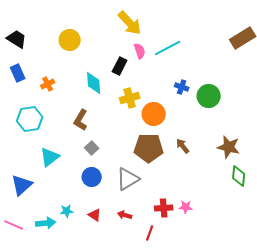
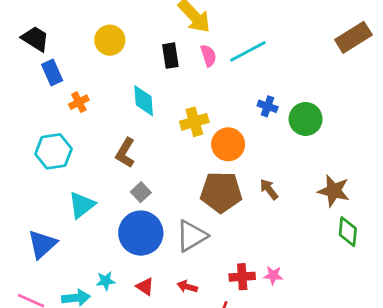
black rectangle: (120, 66) -> (170, 56), moved, turned -36
blue rectangle: (18, 73) -> (52, 73), moved
blue circle: (92, 177) -> (141, 233), size x1.6

